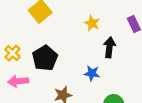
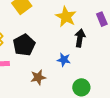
yellow star: (92, 23) -> (66, 17), size x1.5

